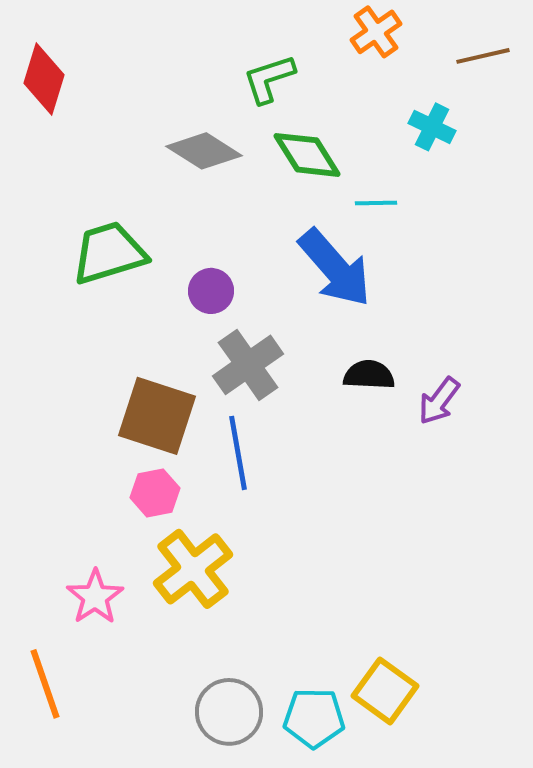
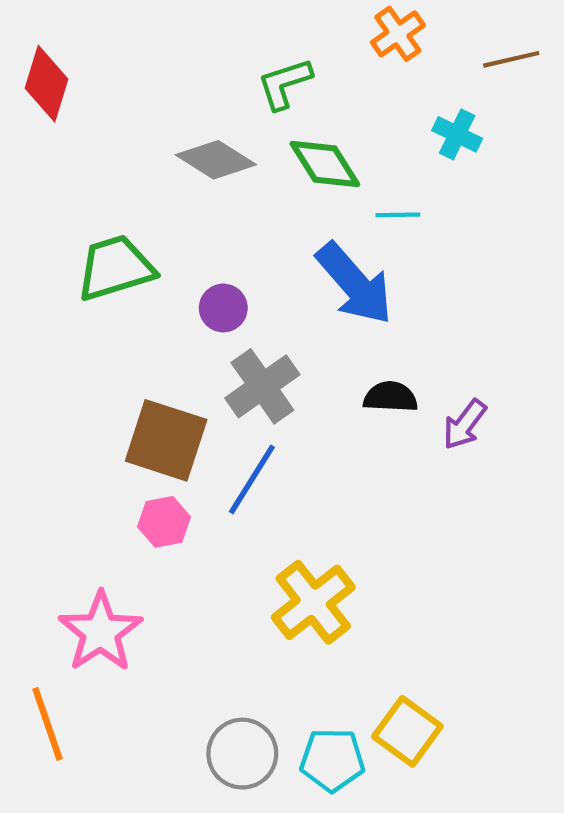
blue line: (238, 453) -> (252, 479), turned 42
yellow cross: (193, 569) -> (313, 602), moved
pink star: (95, 597) -> (100, 632), size x1.4

